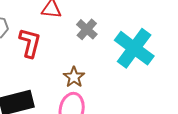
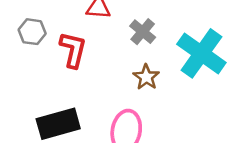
brown star: (74, 77) -> (146, 77), moved

